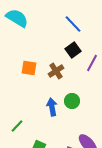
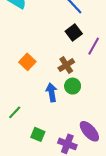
orange square: (29, 68) -> (27, 62), moved, turned 35
brown cross: (56, 71) -> (66, 65), moved

